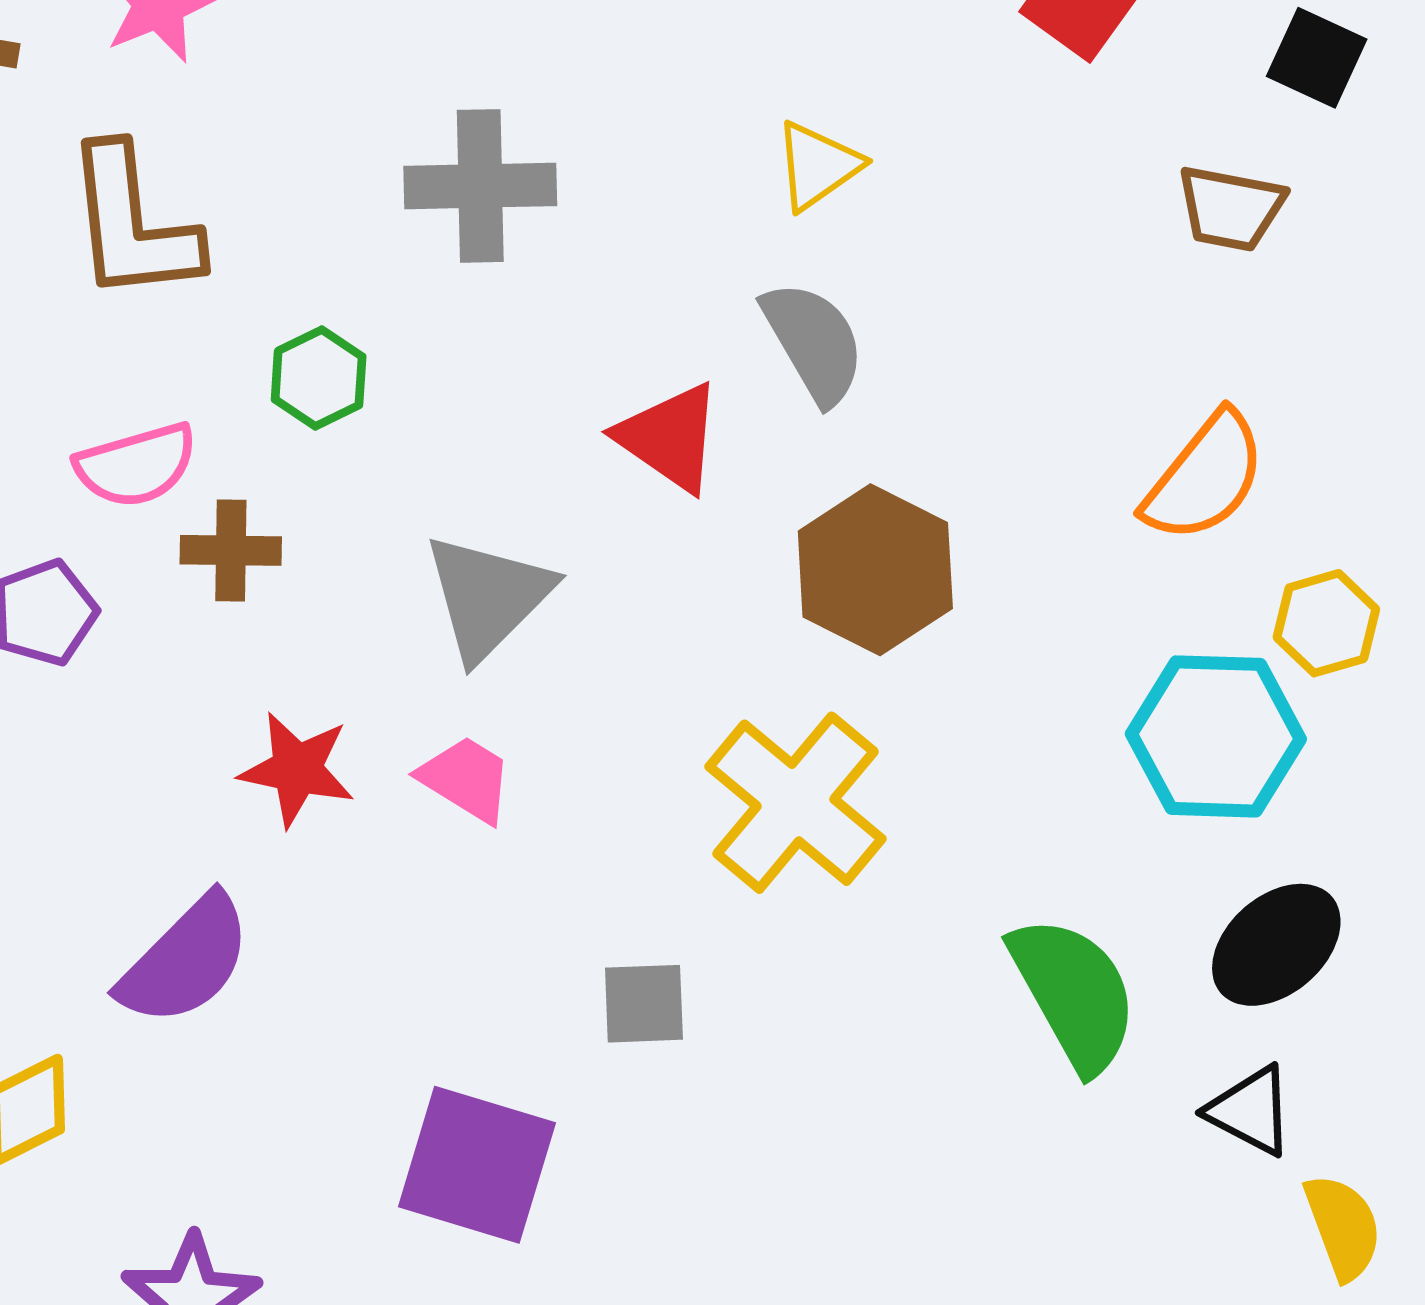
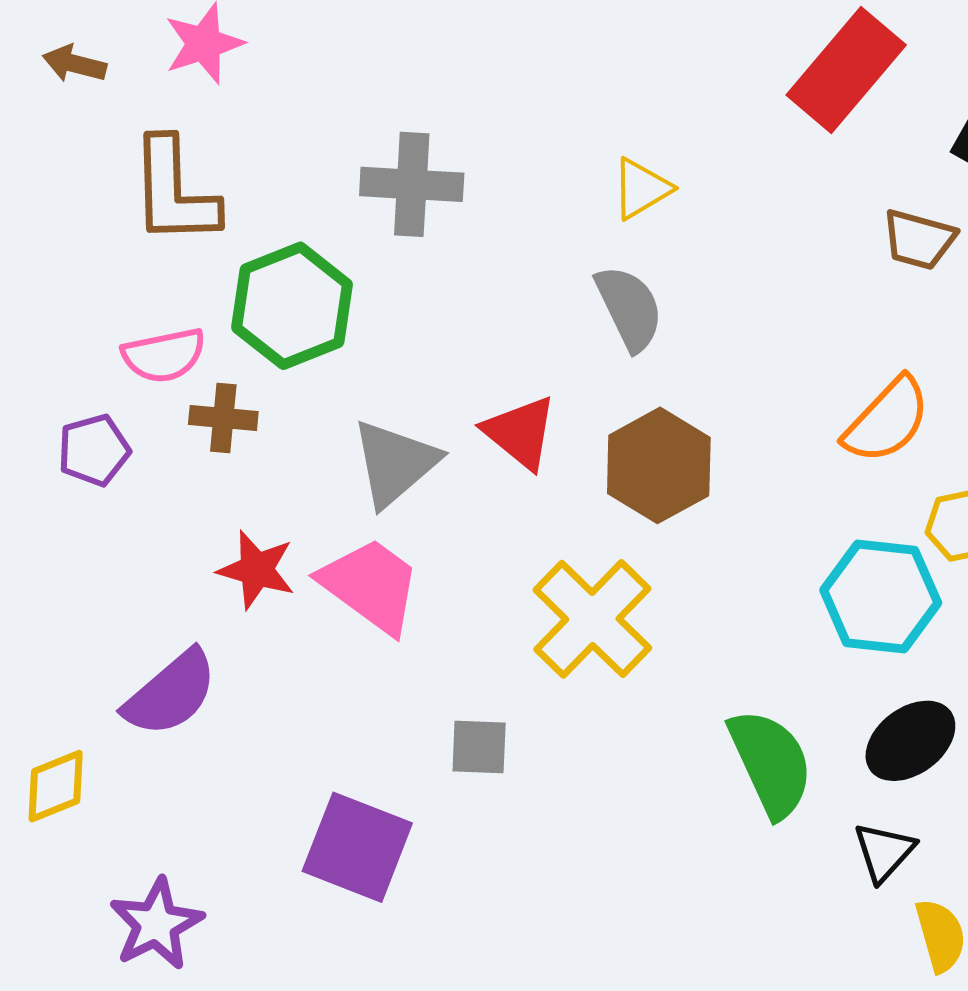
green hexagon: (319, 378) -> (292, 306), size x1.8
red triangle: (670, 437) -> (520, 432), moved
pink trapezoid: (466, 779) -> (371, 585), size x1.6
black triangle: (1250, 1111) -> (884, 852), turned 40

